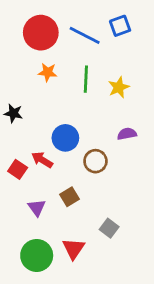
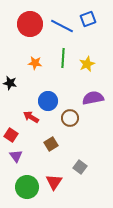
orange star: (48, 72) -> (35, 63), moved
purple semicircle: (127, 134) -> (93, 98), size x1.5
red square: (18, 169) -> (11, 135), moved
purple triangle: (37, 208) -> (16, 156), moved

